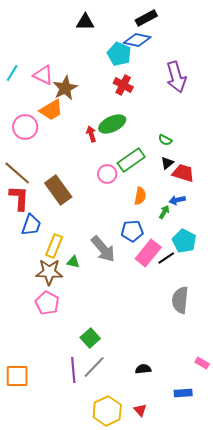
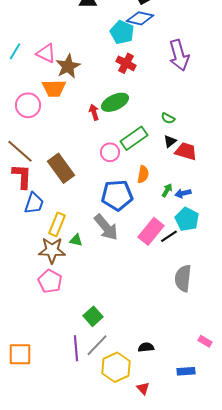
orange trapezoid: (51, 110) -> (54, 88), turned 30
blue arrow: (177, 200) -> (183, 193), moved
blue pentagon: (132, 231) -> (117, 195), moved, size x1.4
yellow hexagon: (107, 411) -> (116, 367), moved

